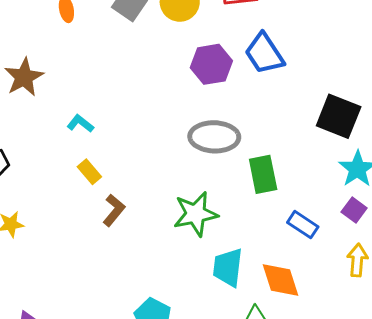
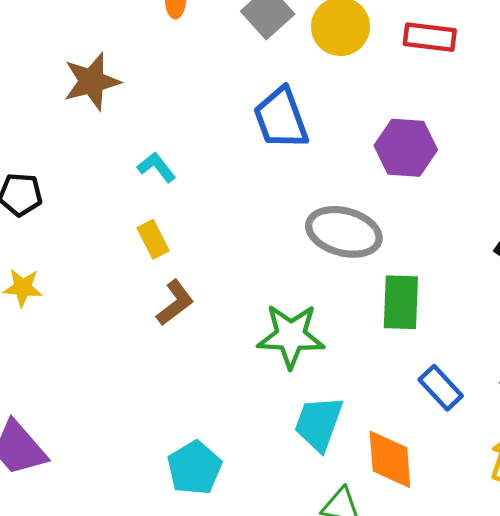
blue trapezoid: (264, 54) -> (281, 118), moved
purple hexagon: (211, 64) -> (406, 148), moved

